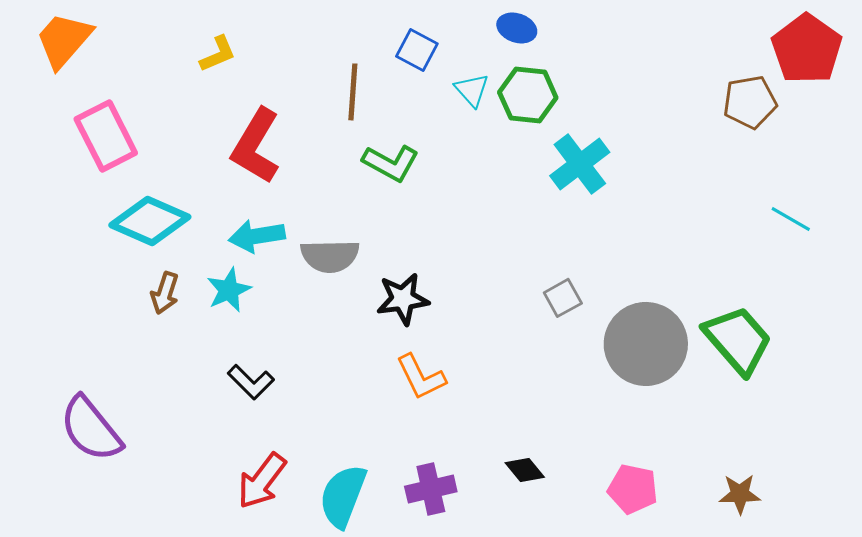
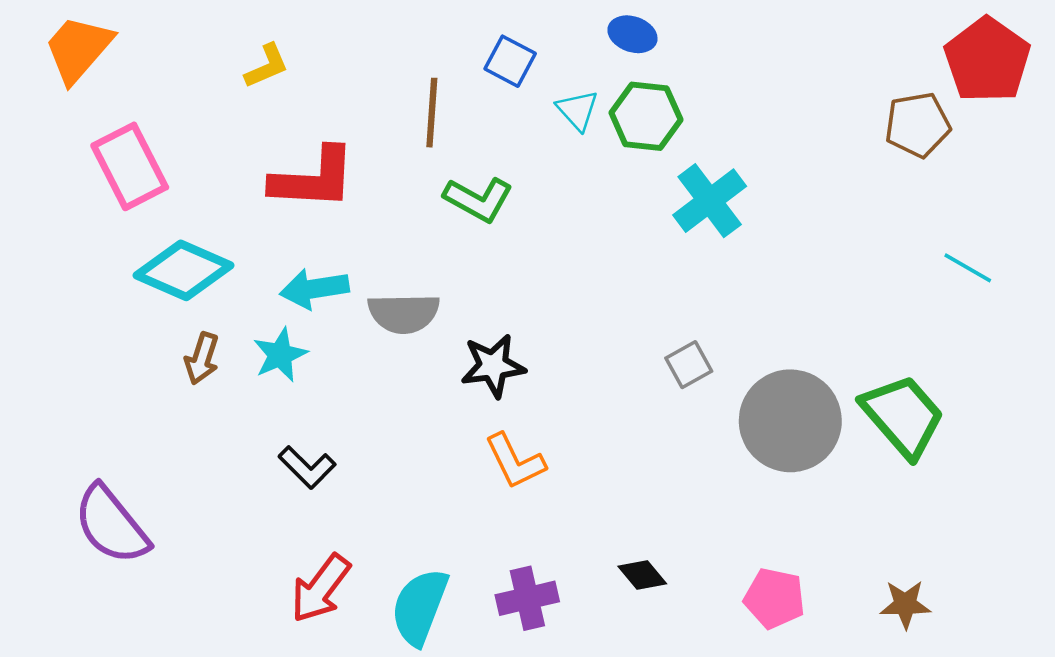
red L-shape: (256, 146) -> (313, 179), turned -118

